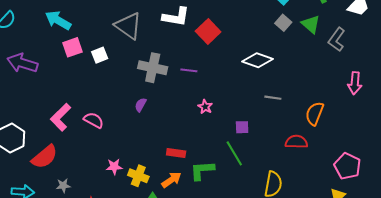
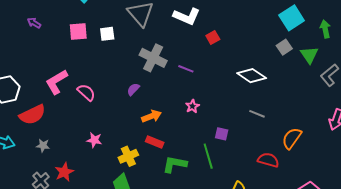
red square: (208, 31) -> (213, 37), size x0.6
pink square: (72, 47) -> (78, 32), moved
purple arrow: (22, 63) -> (34, 23), size x0.5
yellow cross: (138, 176) -> (128, 156), moved, turned 30
orange arrow: (171, 180) -> (151, 116), moved

